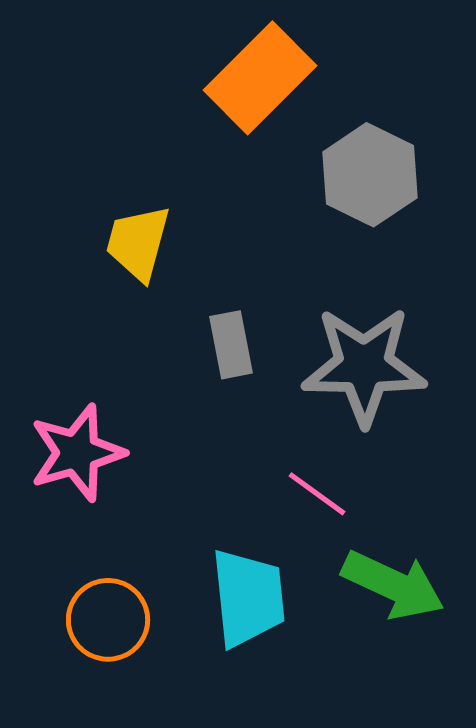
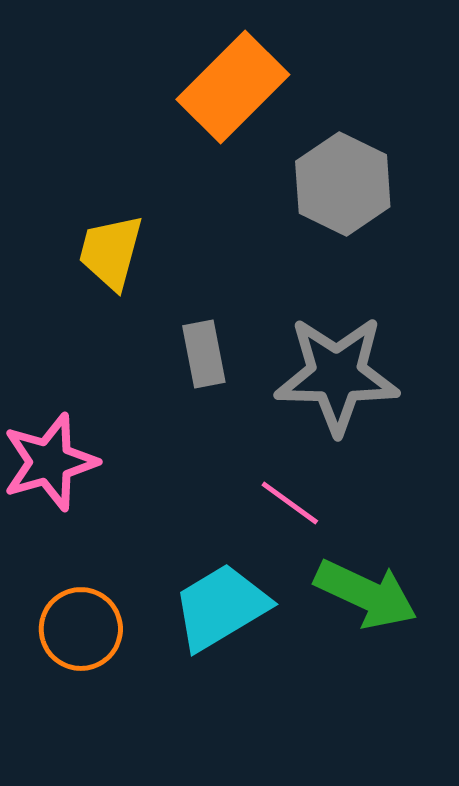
cyan trapezoid: (248, 598) -> (221, 607), turned -115

